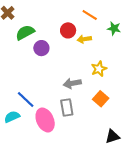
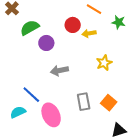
gray arrow: (72, 83) -> (59, 71), moved
orange square: (101, 99) -> (109, 103), moved
gray rectangle: (67, 108) -> (84, 102), moved

